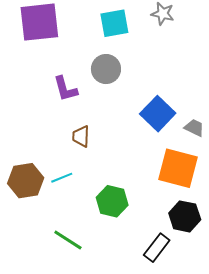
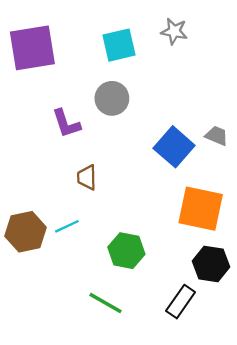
gray trapezoid: (194, 128) -> (217, 136), moved
green line: (68, 240) -> (105, 303), moved

